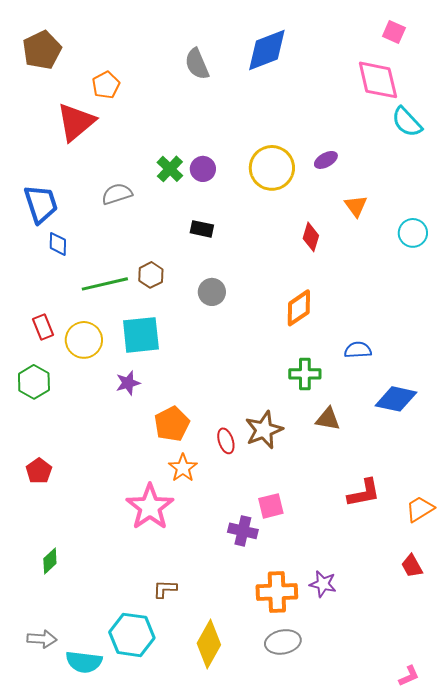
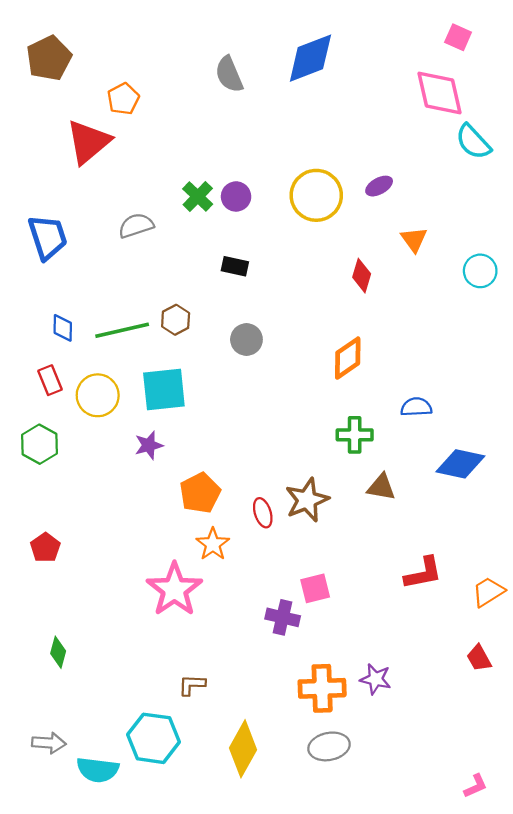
blue diamond: (58, 244) -> (63, 328), moved
green diamond: (50, 561) -> (58, 652), turned -32

